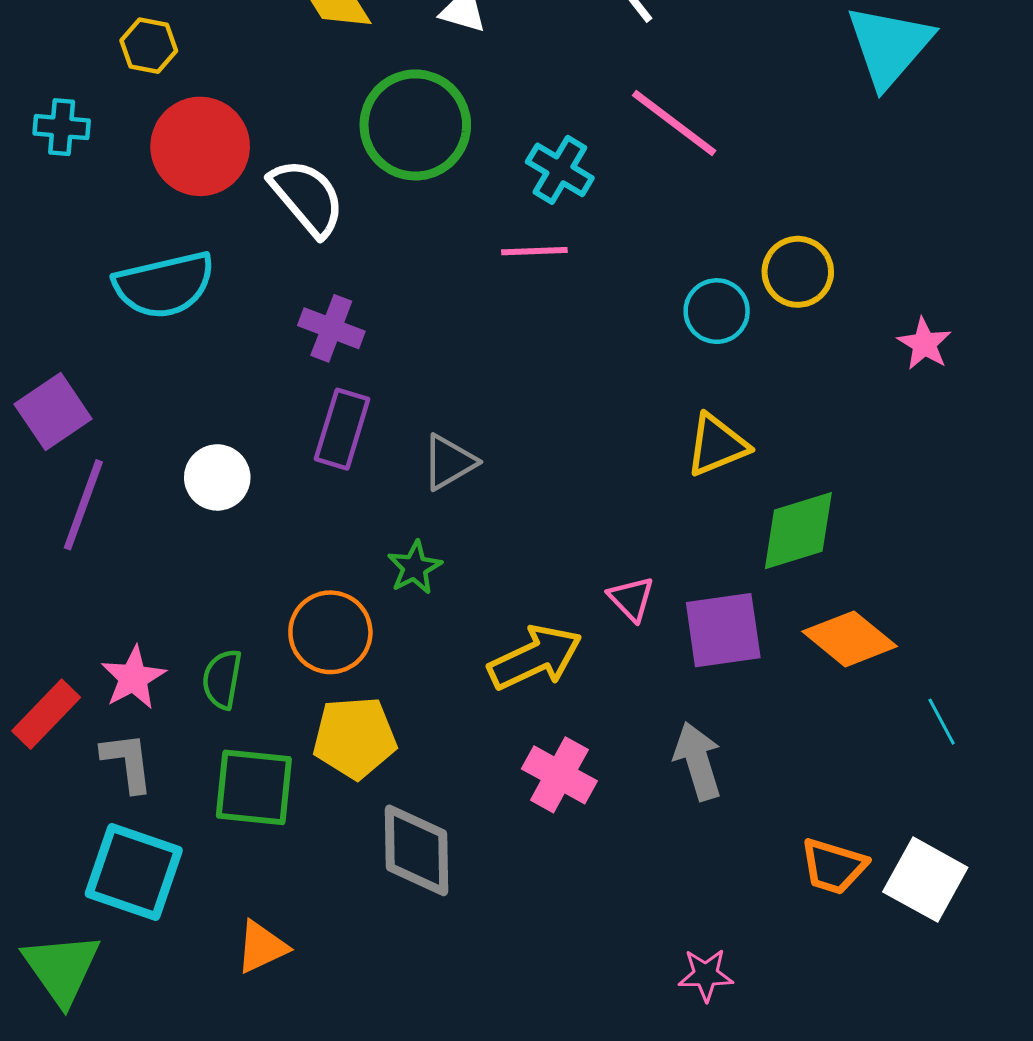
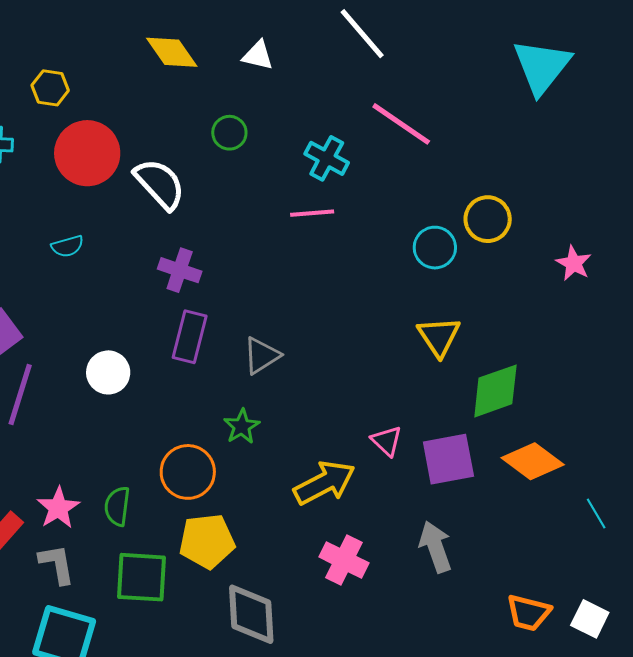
green circle: (415, 125) -> (229, 133), size x0.5
cyan semicircle: (164, 285) -> (67, 246), size x0.5
yellow triangle: (717, 445) -> (439, 336), turned -39
white square: (925, 880) -> (590, 619), size x0.7

